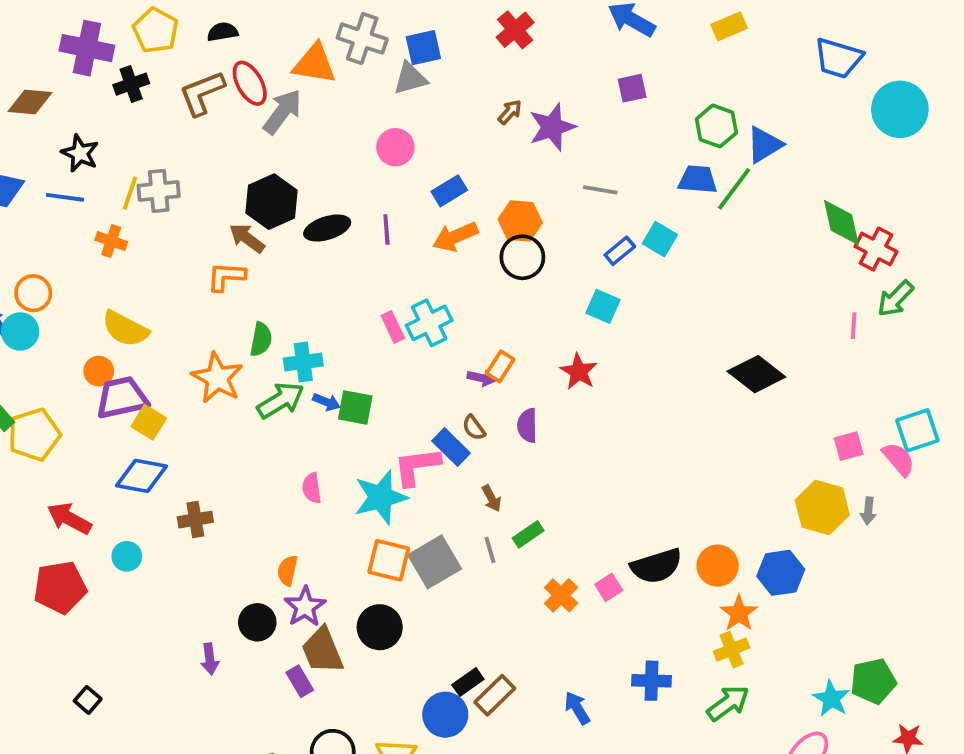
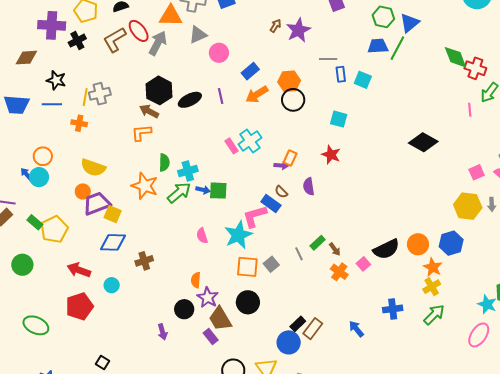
gray triangle: (410, 78) -> (198, 35), moved
blue rectangle: (620, 251) -> (341, 74), moved, turned -49
brown arrow: (492, 498) -> (335, 249), moved
gray square: (435, 562) -> (271, 264), size x0.6

